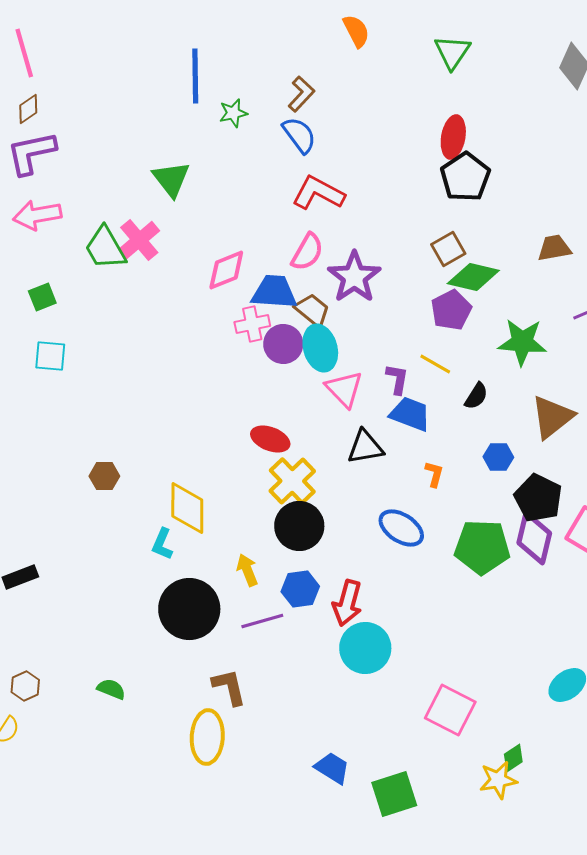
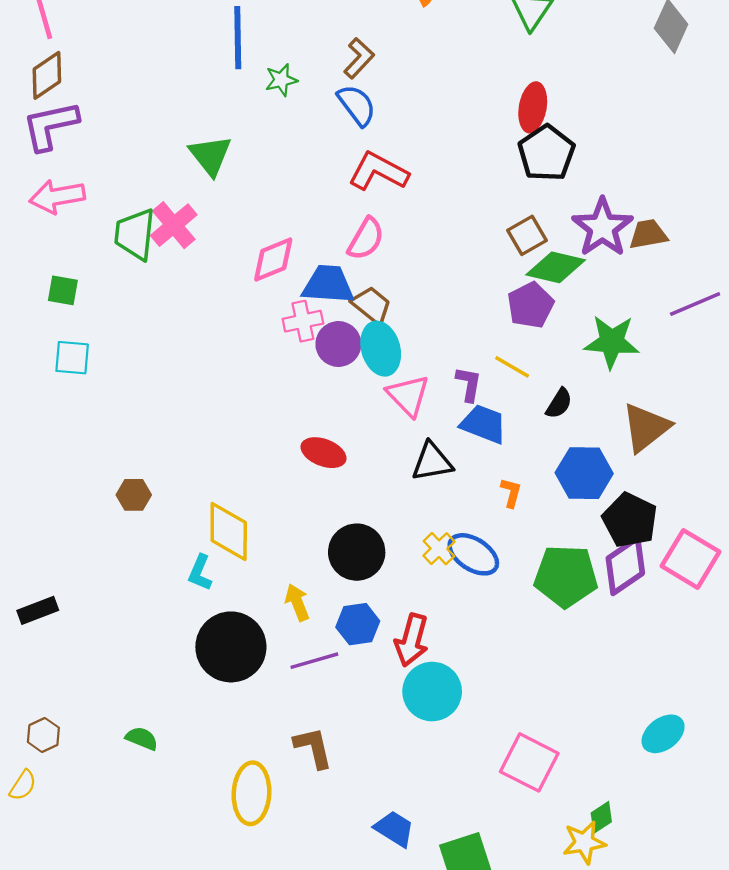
brown diamond: (28, 109) -> (47, 75), size x1.4
green trapezoid: (105, 248) -> (135, 234), turned 36
purple star: (354, 277) -> (602, 227), moved
green square: (42, 297) -> (63, 290), turned 32
blue hexagon: (498, 457) -> (584, 473), size x1.6
yellow cross: (292, 481) -> (439, 549), moved, size x0.6
purple diamond: (534, 538) -> (625, 566), turned 42
brown L-shape: (229, 687) -> (313, 748), moved

